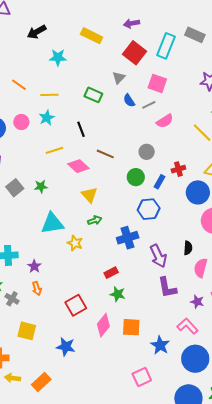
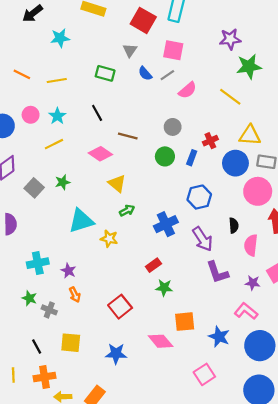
cyan star: (47, 118) -> (57, 116), moved
yellow line: (54, 150) -> (54, 144), moved
blue hexagon: (149, 209) -> (199, 197), moved
pink diamond: (103, 325) -> (161, 341), moved, turned -70

